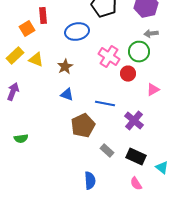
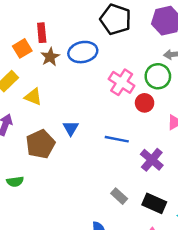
yellow triangle: (36, 60) -> (33, 97), moved
brown star: (65, 67) -> (50, 57), moved
blue triangle: (67, 95) -> (71, 128), turned 40
brown pentagon: (83, 126) -> (40, 144), moved

